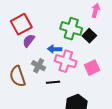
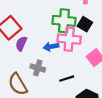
pink cross: (66, 61) -> (69, 39), moved
black line: (53, 82) -> (67, 79), moved

